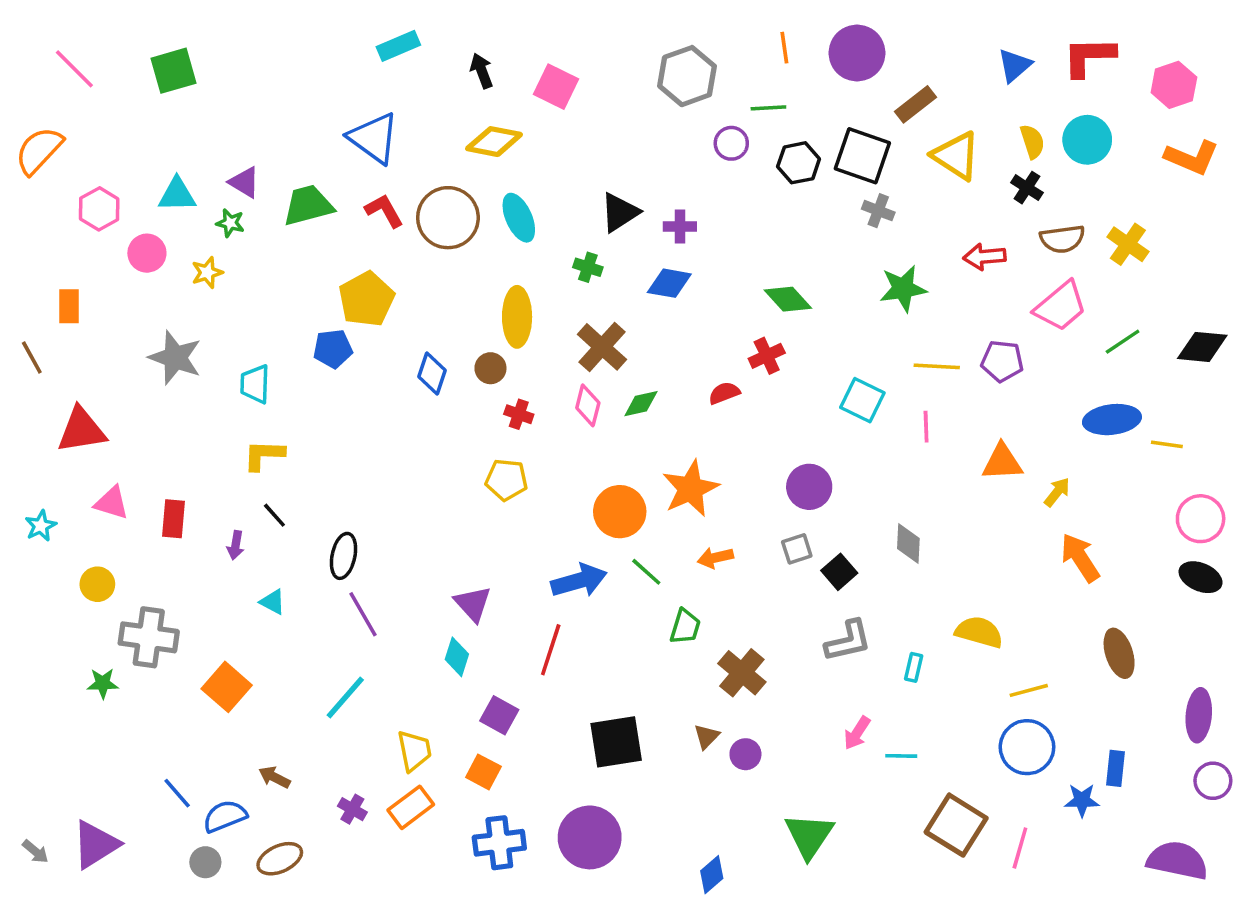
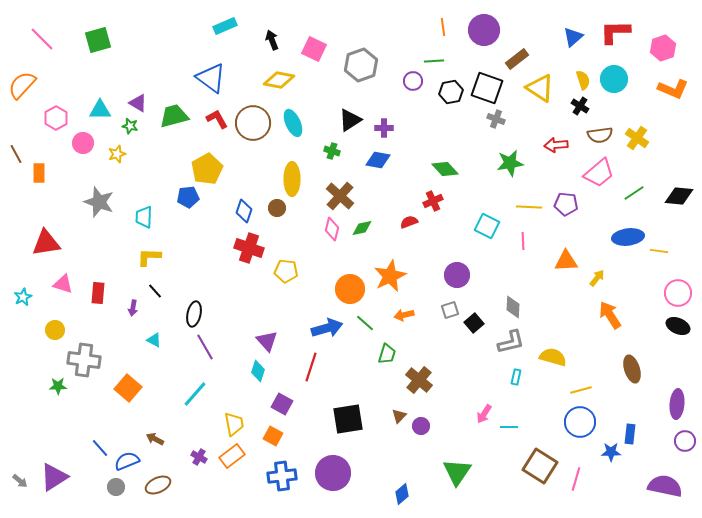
gray hexagon: (687, 76) -> (361, 65), moved
brown line: (32, 358) -> (16, 154), moved
red cross: (519, 414) -> (249, 248), moved, size x1.8
gray L-shape: (848, 641) -> (511, 342), moved

